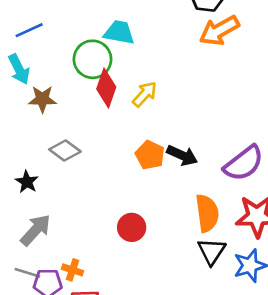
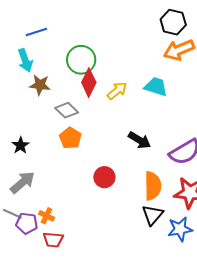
cyan trapezoid: (119, 32) -> (156, 87), moved
gray diamond: (65, 151) -> (67, 110), moved
orange pentagon: (150, 155) -> (70, 138), moved
red circle: (132, 227) -> (104, 177), moved

